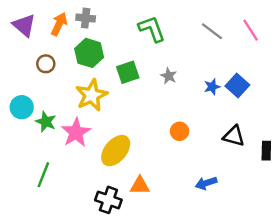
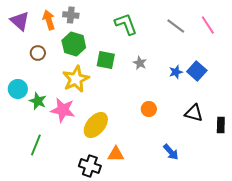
orange arrow: (59, 24) -> (49, 20), turned -42
green square: (128, 72) -> (106, 60), turned 30
pink star: (76, 132) -> (63, 110), turned -30
blue arrow: (206, 183) -> (171, 152), turned -114

